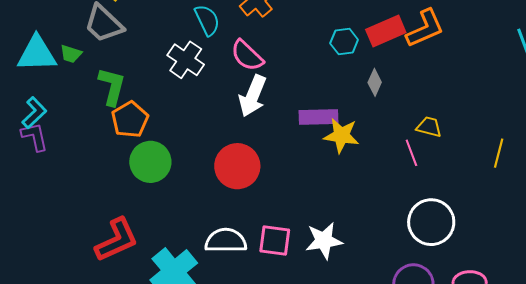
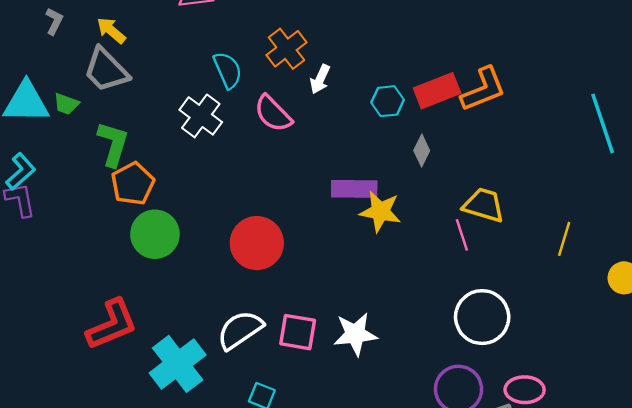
white arrow: (253, 96) -> (320, 79), moved, size x0.6
yellow trapezoid: (429, 127) -> (484, 205), size x1.4
white semicircle: (226, 241) -> (240, 330), turned -36

